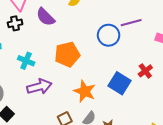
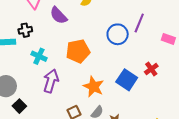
black cross: (15, 23) -> (25, 30), moved
purple line: (131, 23) -> (139, 23), turned -54
purple arrow: (39, 87) -> (51, 81), turned -60

